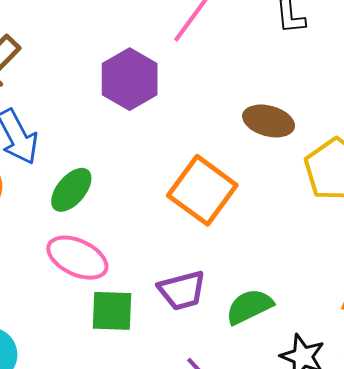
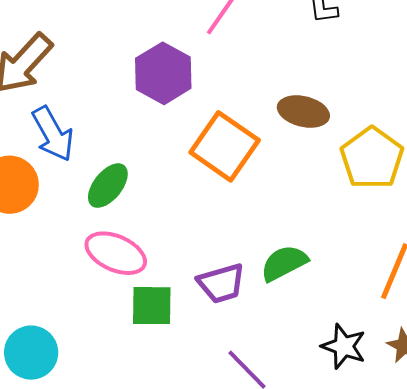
orange square: (202, 190) -> (225, 146), moved
green semicircle: (249, 307) -> (284, 263), moved

